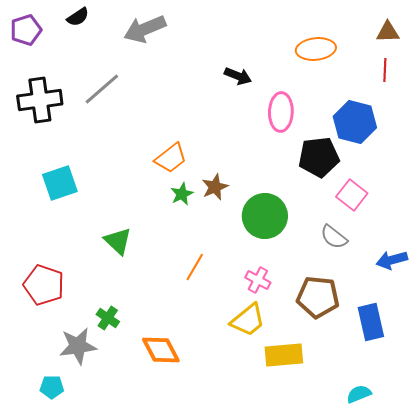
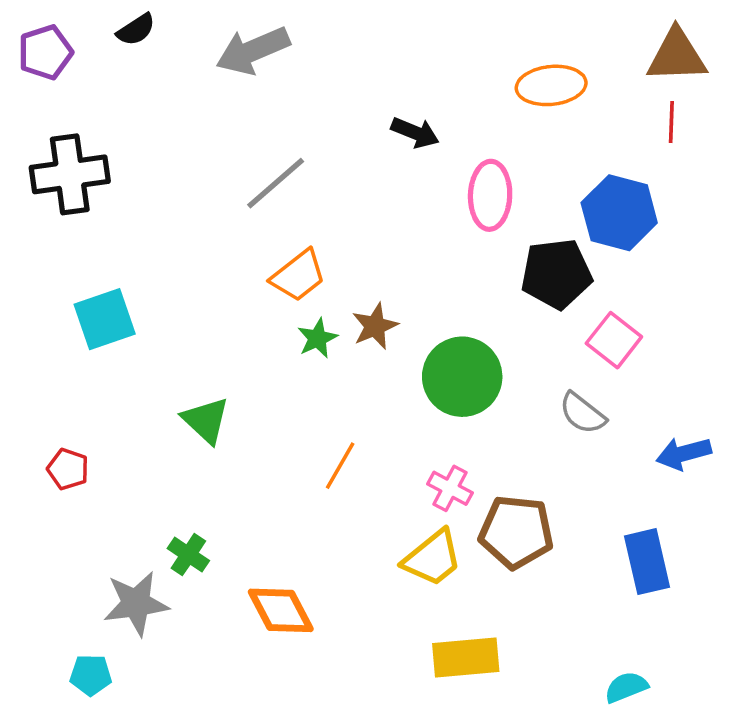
brown triangle: (388, 32) -> (677, 56), size x1.5
gray line: (102, 89) -> (276, 183), moved
red pentagon: (44, 285) -> (68, 469), moved, size x0.6
brown pentagon: (318, 297) -> (516, 532), moved
yellow rectangle: (284, 355) -> (466, 657), moved

